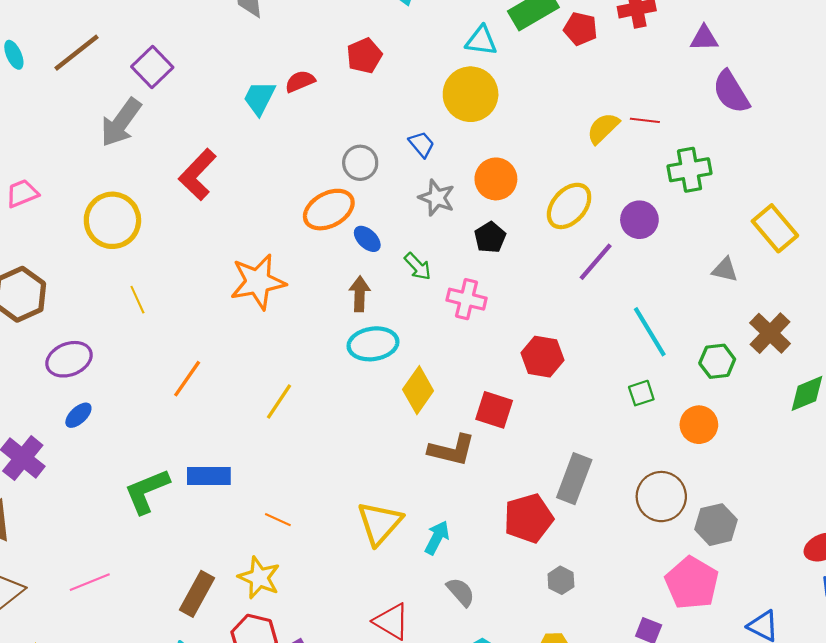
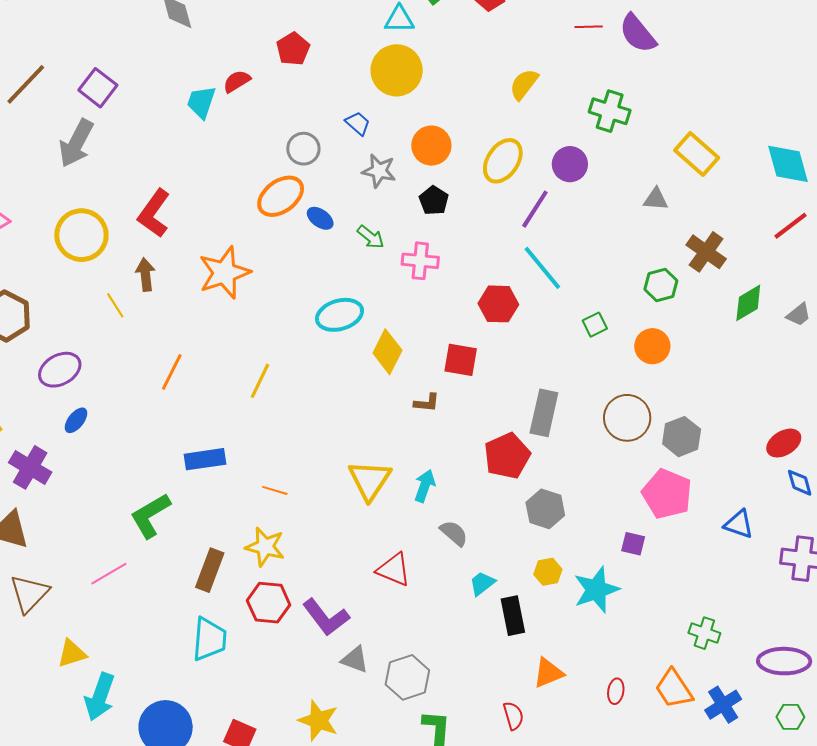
red line: (645, 120) -> (589, 27), moved
green cross: (689, 170) -> (610, 111), turned 36
red L-shape: (197, 175) -> (154, 213), moved
brown arrow: (360, 294) -> (145, 275), moved
cyan line: (650, 332) -> (542, 268), moved
brown L-shape: (452, 450) -> (427, 403), size x0.6
green L-shape: (147, 491) -> (150, 516), moved
gray hexagon: (561, 580) -> (545, 509), size x1.5

